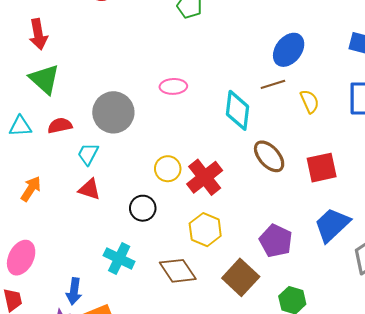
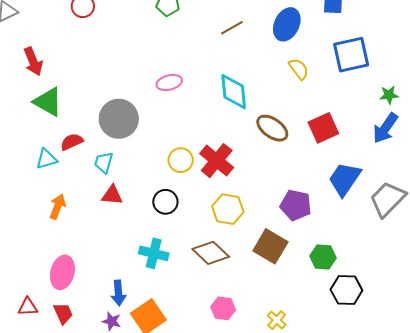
blue ellipse: (289, 50) -> (287, 24), moved
brown line: (273, 84) -> (232, 28), moved
cyan triangle: (20, 126) -> (46, 159), moved

